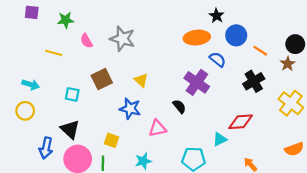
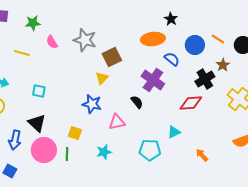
blue circle: (236, 35) -> (195, 45), moved
orange line: (260, 51) -> (218, 39), moved
brown star: (288, 64) -> (223, 65), moved
brown square: (102, 79) -> (112, 57), moved
yellow triangle: (141, 80) -> (102, 78), turned 32
red diamond: (241, 122) -> (191, 103), moved

